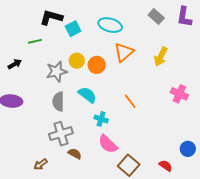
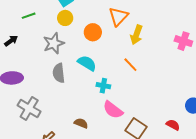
yellow arrow: (161, 57) -> (136, 35), moved
yellow circle: (77, 61) -> (65, 18), moved
pink cross: (179, 94) -> (183, 41), moved
gray cross: (61, 134) -> (29, 108), moved, turned -35

